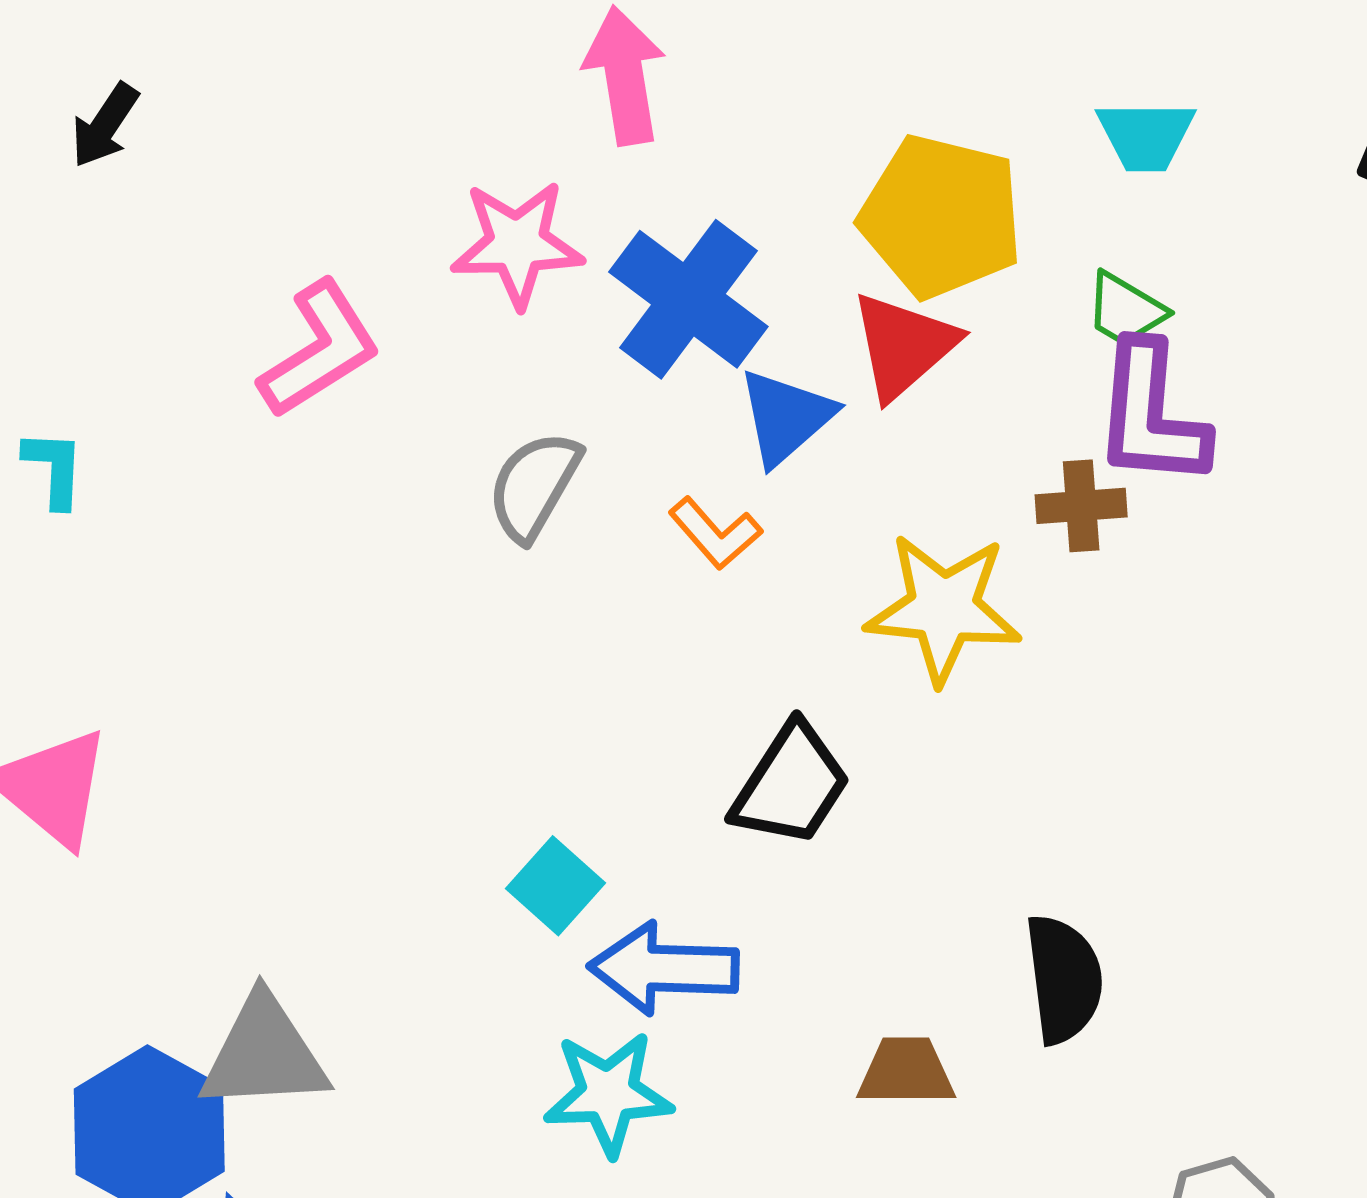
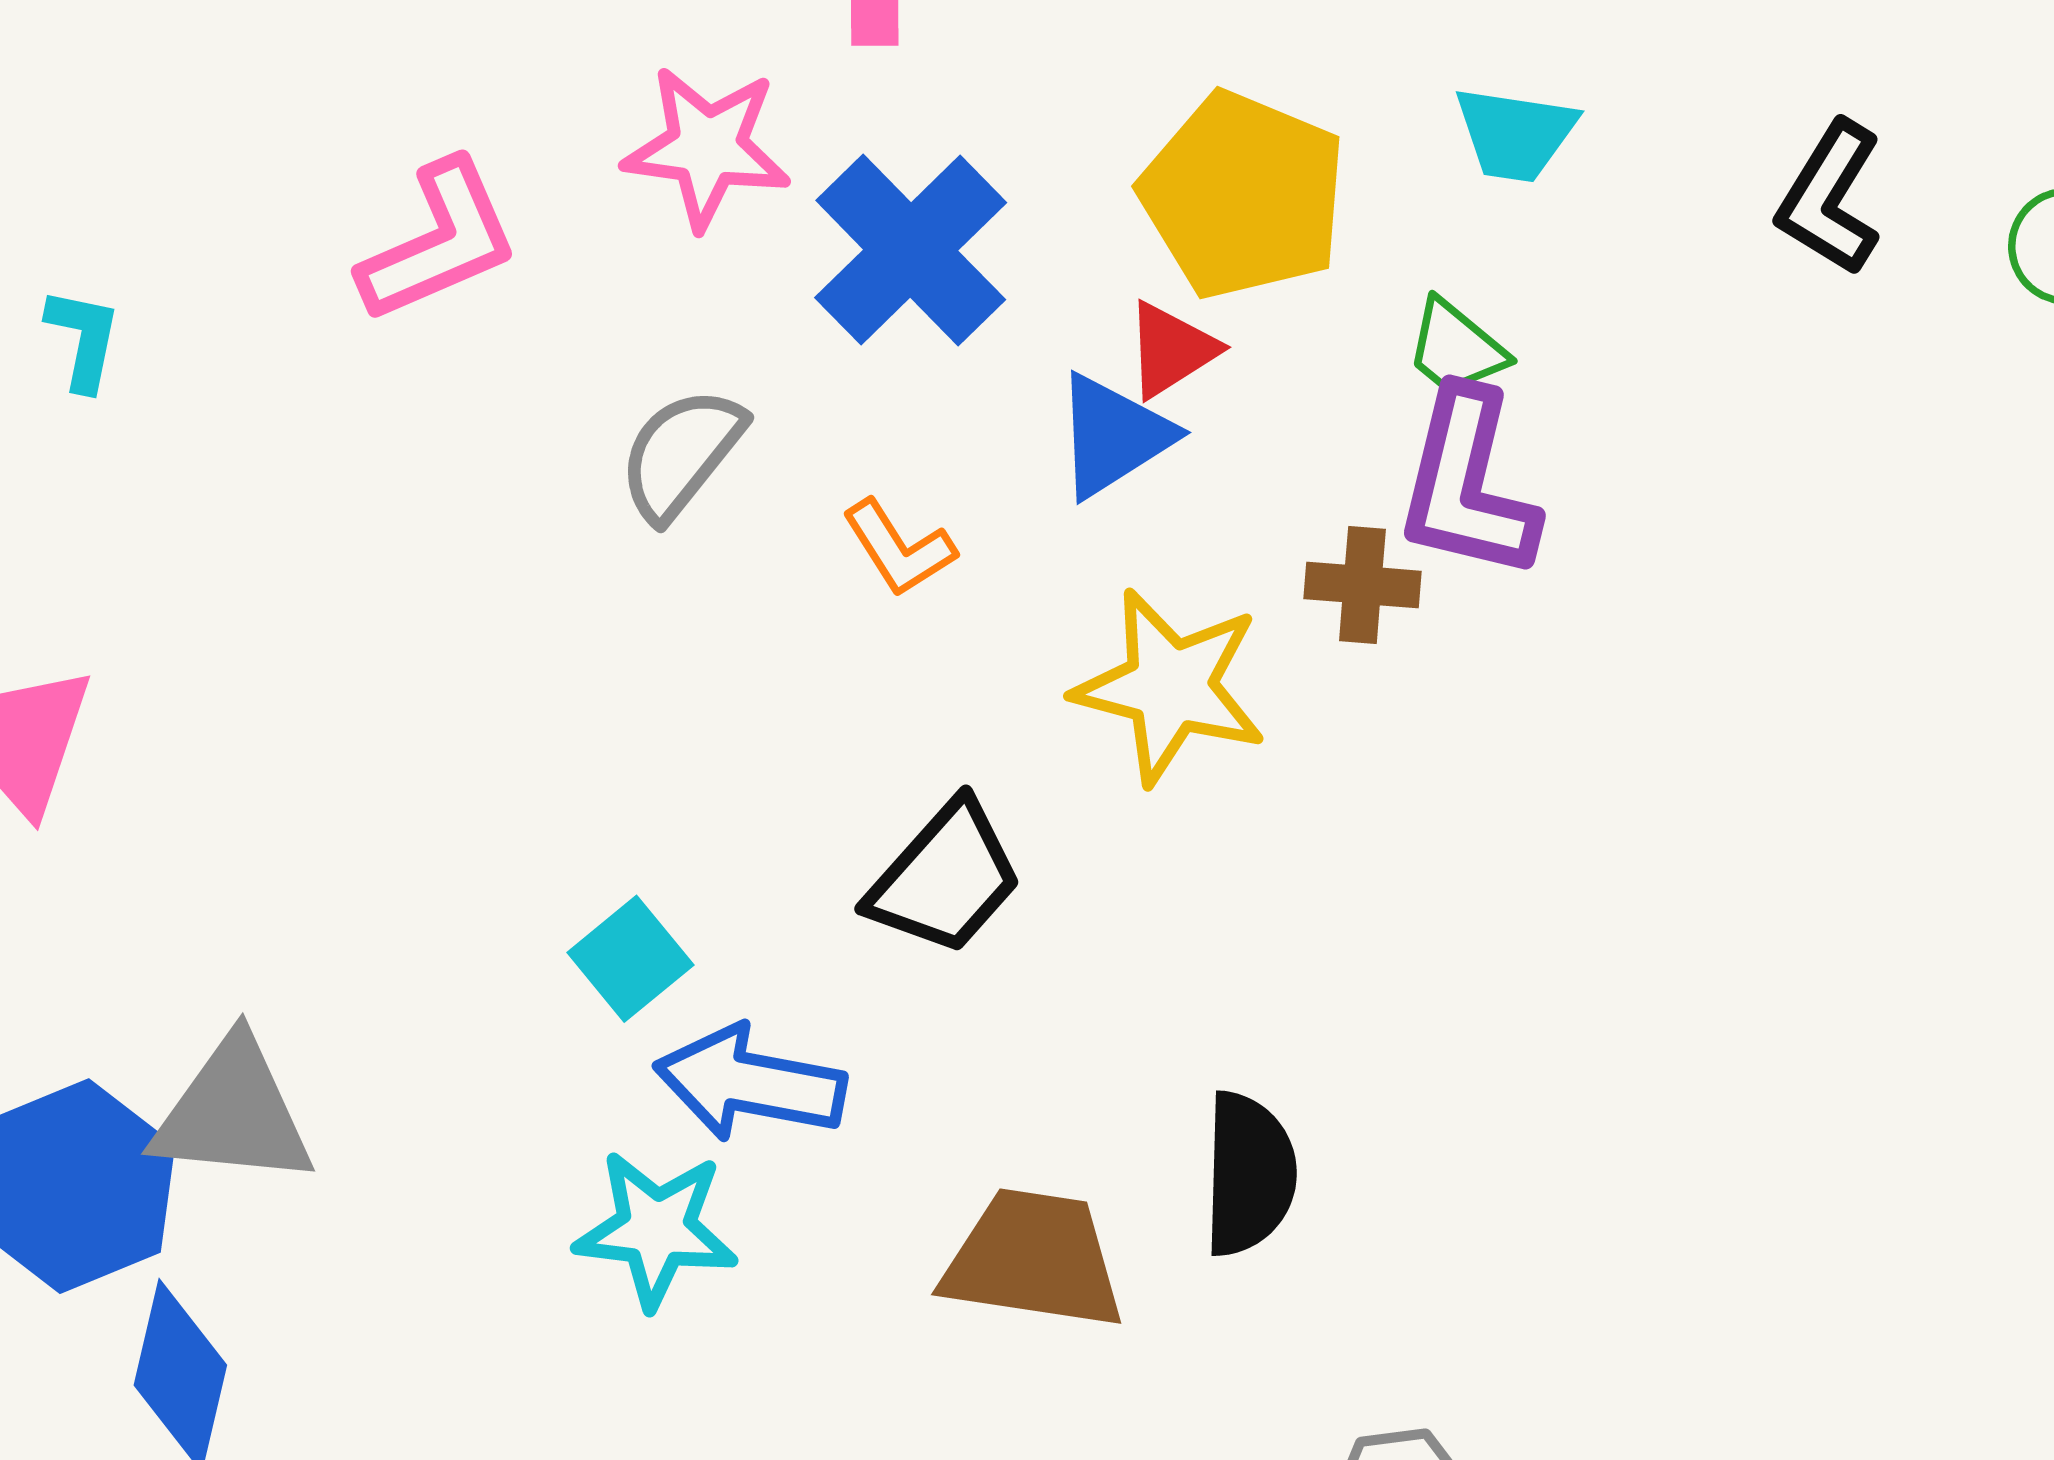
red triangle: (904, 346) -> (1171, 350), size x0.7
blue triangle: (786, 417) -> (1113, 436), moved
brown trapezoid: (906, 1071) -> (1034, 1259), size x1.5

